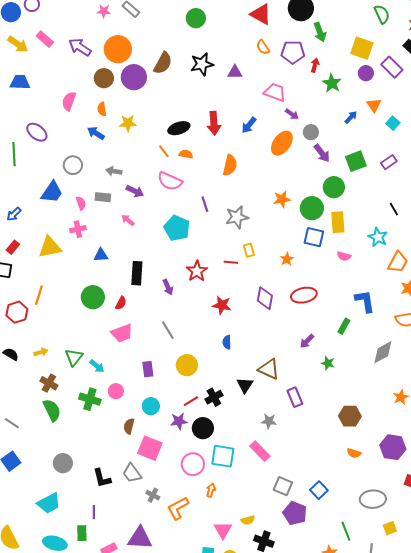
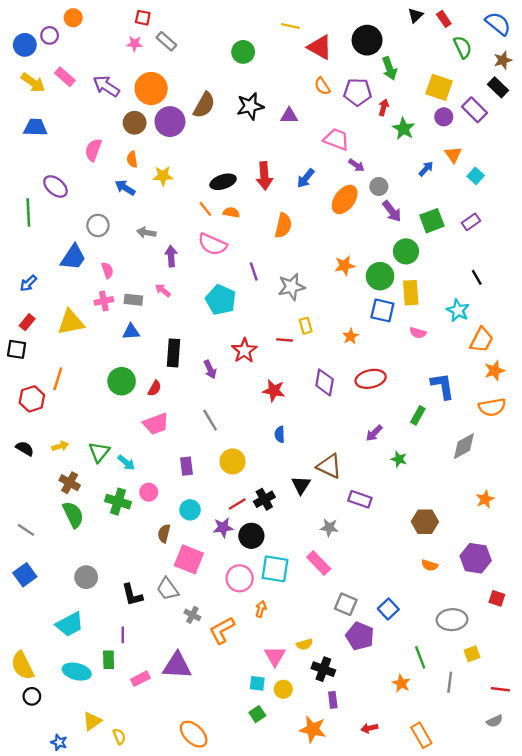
purple arrow: (135, 191) -> (171, 256), turned -120
gray rectangle: (103, 197) -> (133, 300), moved
purple rectangle: (295, 397) -> (360, 499), turned -48

